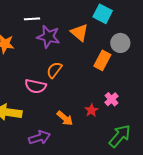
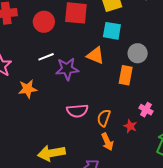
orange semicircle: (54, 70) -> (104, 118), moved
pink semicircle: (36, 86) -> (77, 111), moved
orange arrow: (65, 118) -> (107, 142), turned 42

